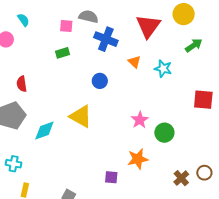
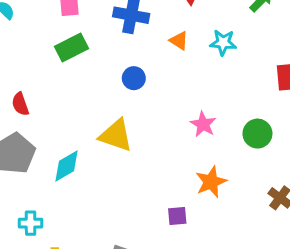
green rectangle: (63, 53) -> (71, 47), size x1.5
green circle: (164, 133) -> (257, 134), moved

